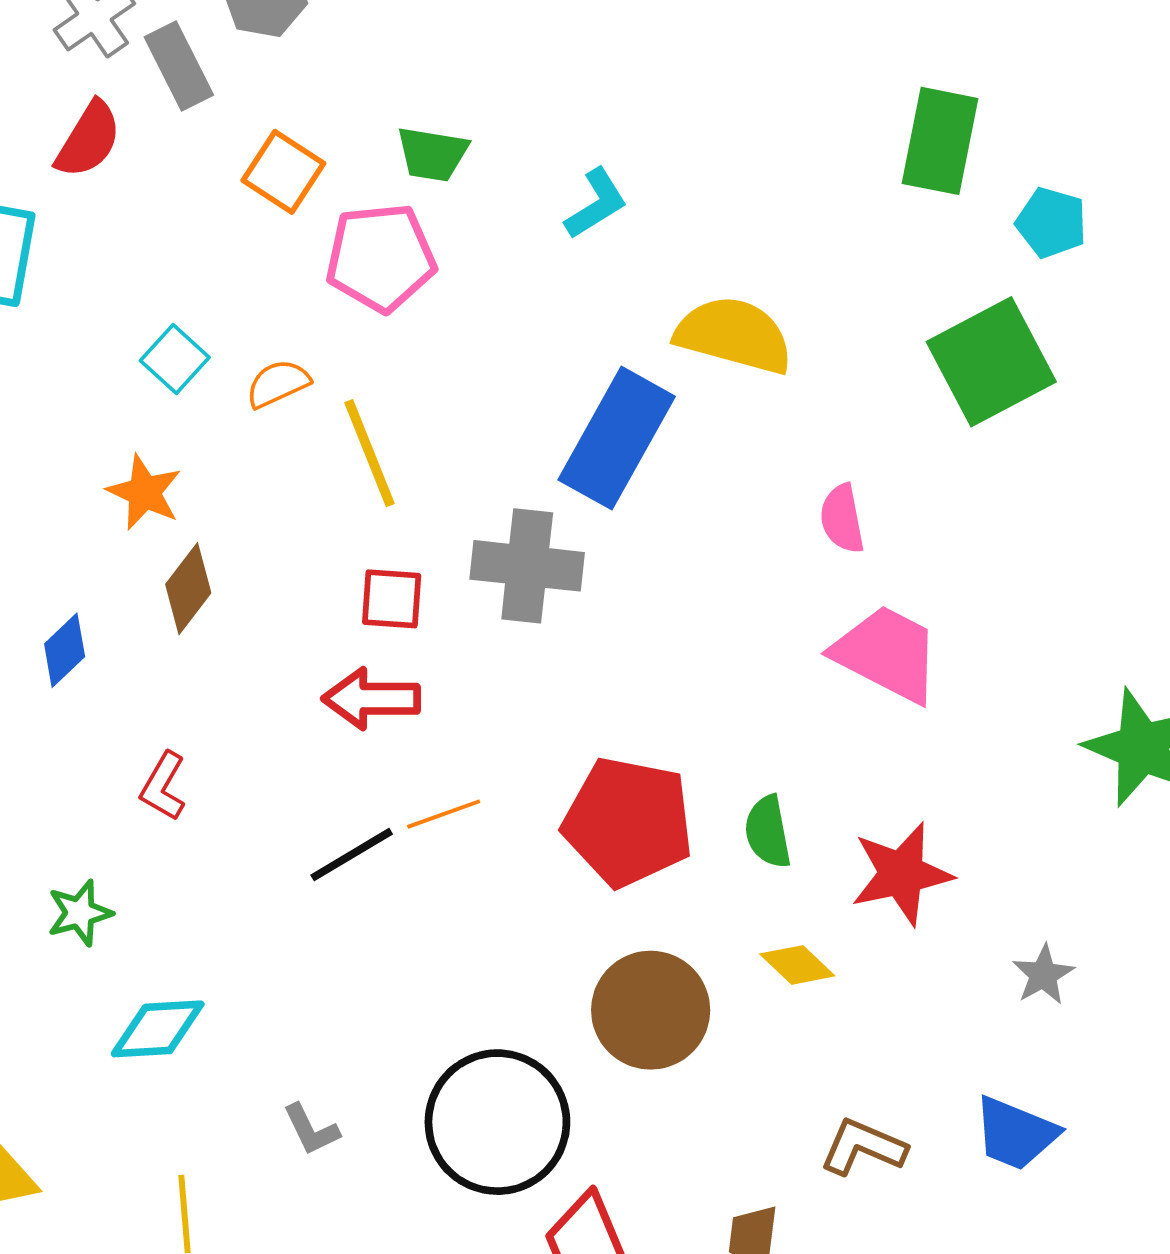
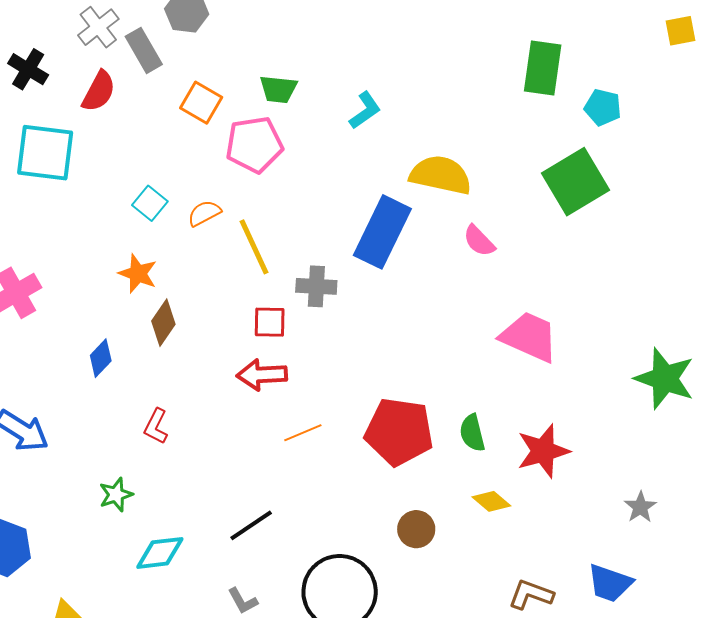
pink semicircle: (842, 519) -> (479, 241), moved, turned -30
gray cross: (527, 566) -> (316, 286), moved, size x0.7
black line: (352, 855) -> (251, 525), moved
gray star: (1043, 975) -> (640, 507), moved
brown circle: (651, 1010) -> (416, 529), size x0.6

